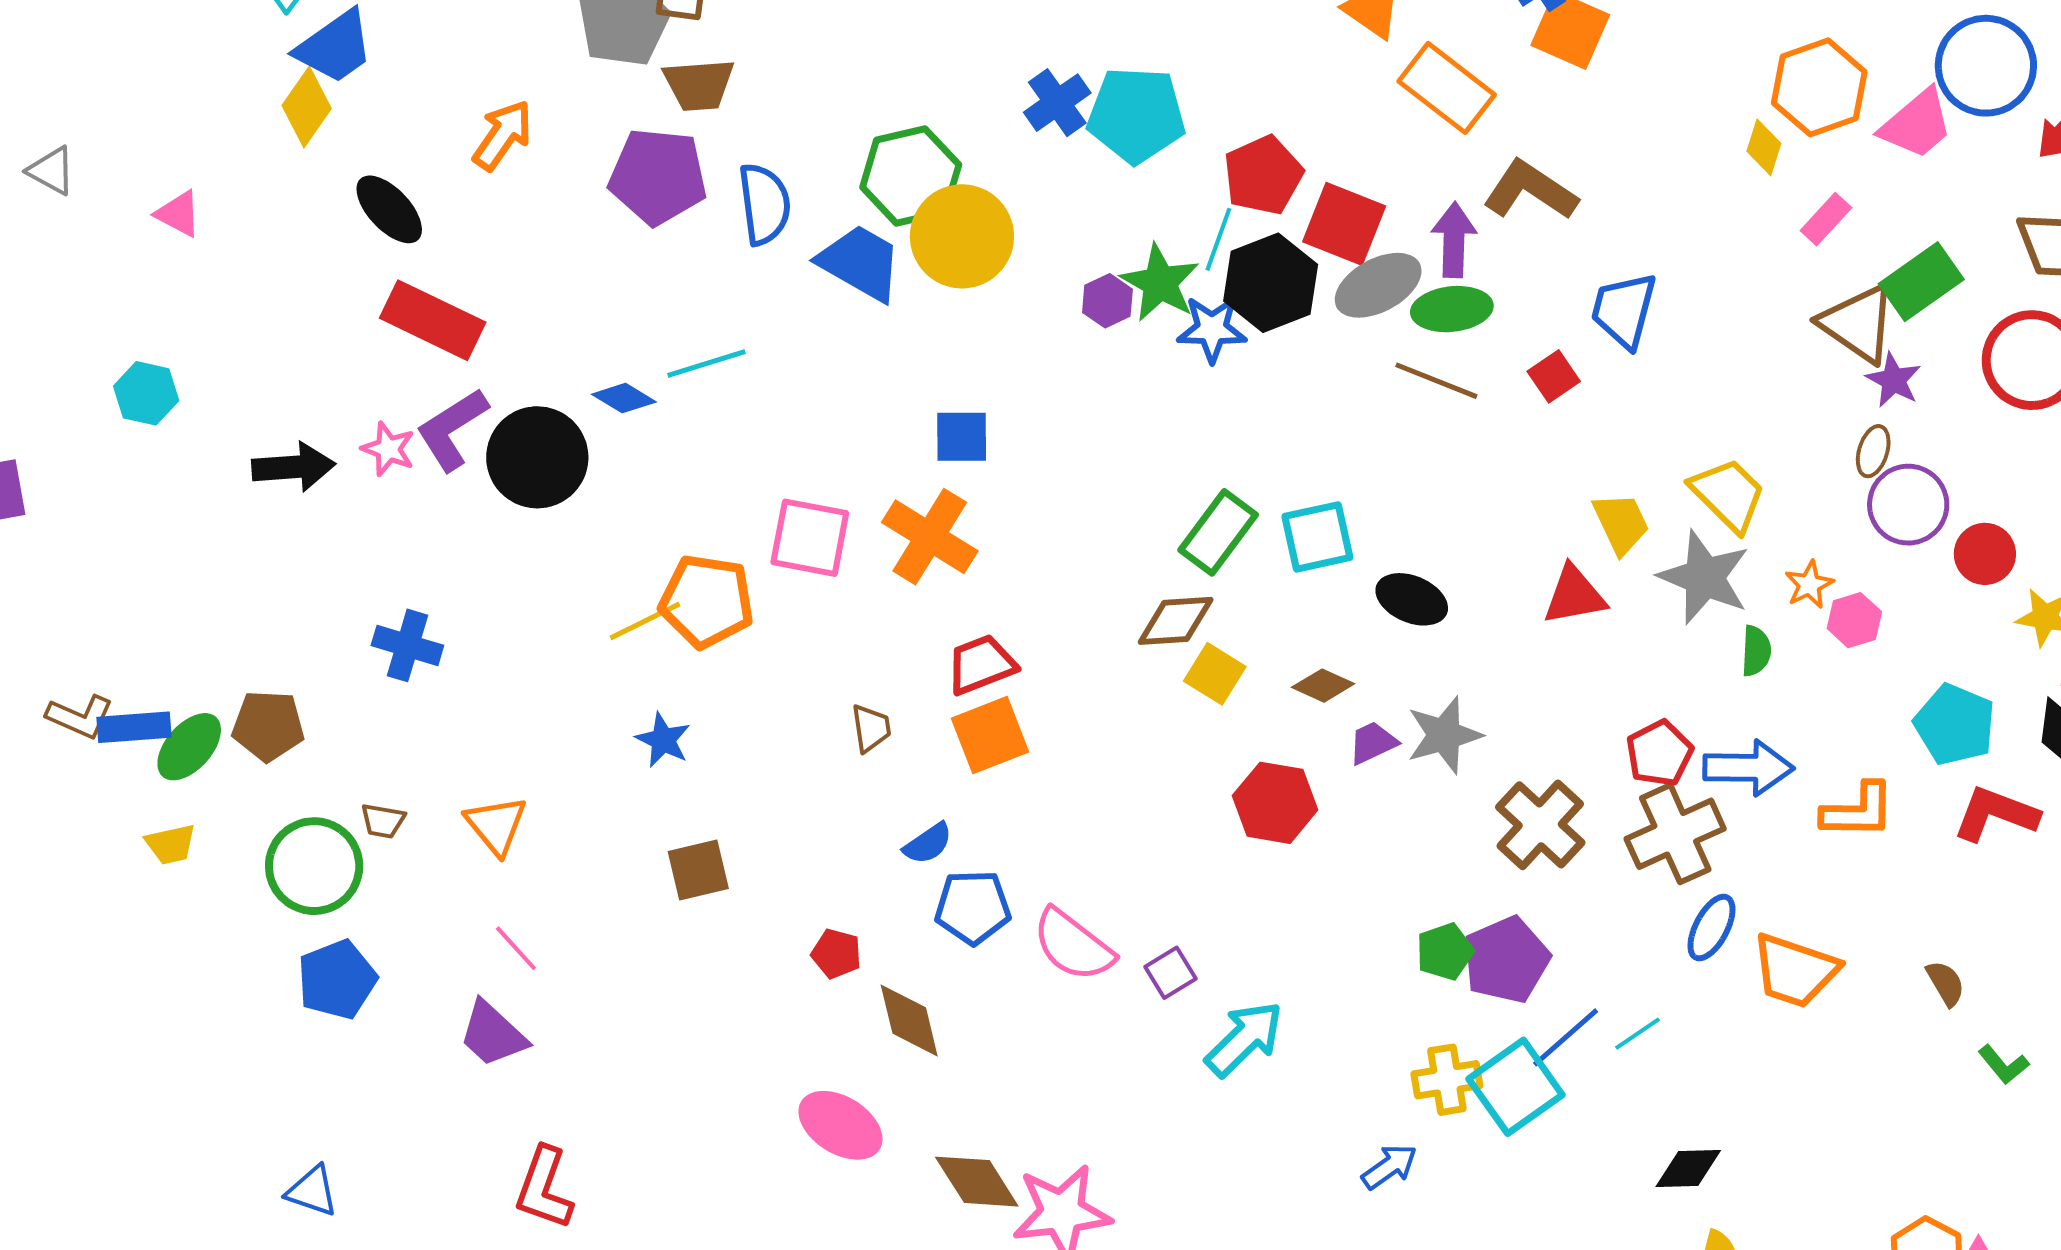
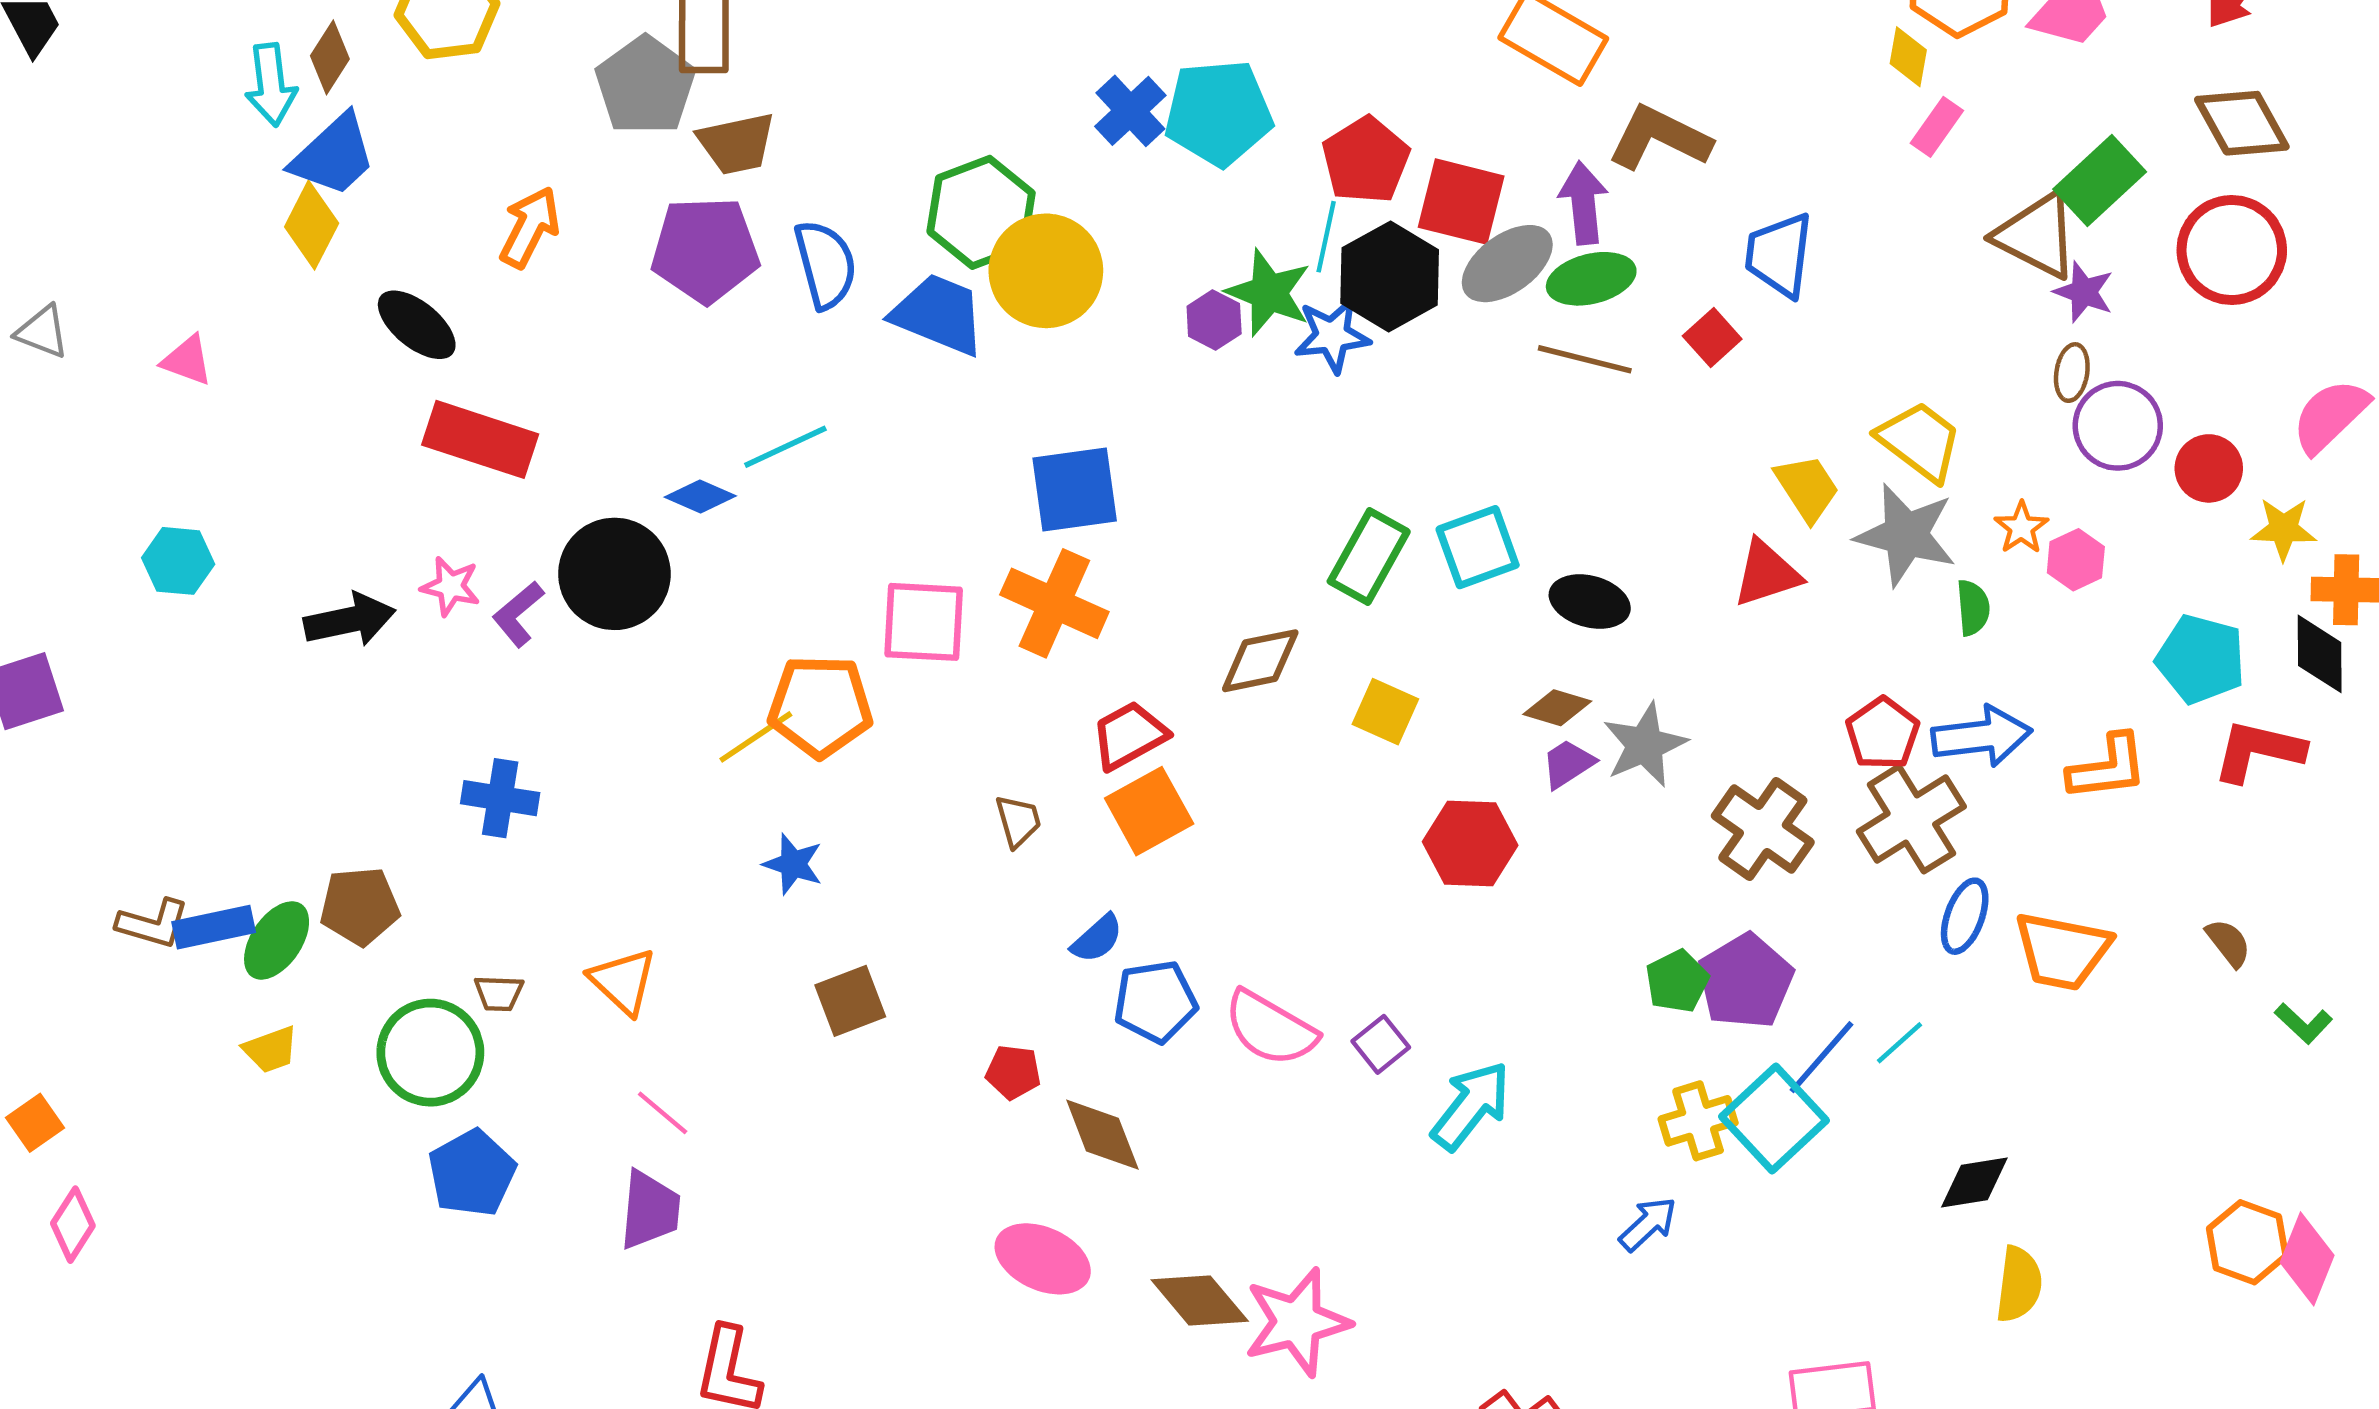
pink rectangle: (1826, 219) -> (1937, 127), moved
purple L-shape: (452, 429) -> (518, 614), moved, size x0.7
blue square: (962, 437) -> (1075, 490), size x1.4
brown diamond: (1176, 621) -> (1260, 661), moved
brown diamond: (1323, 686) -> (1557, 708), moved
purple trapezoid: (493, 1034) -> (650, 1210), turned -120

